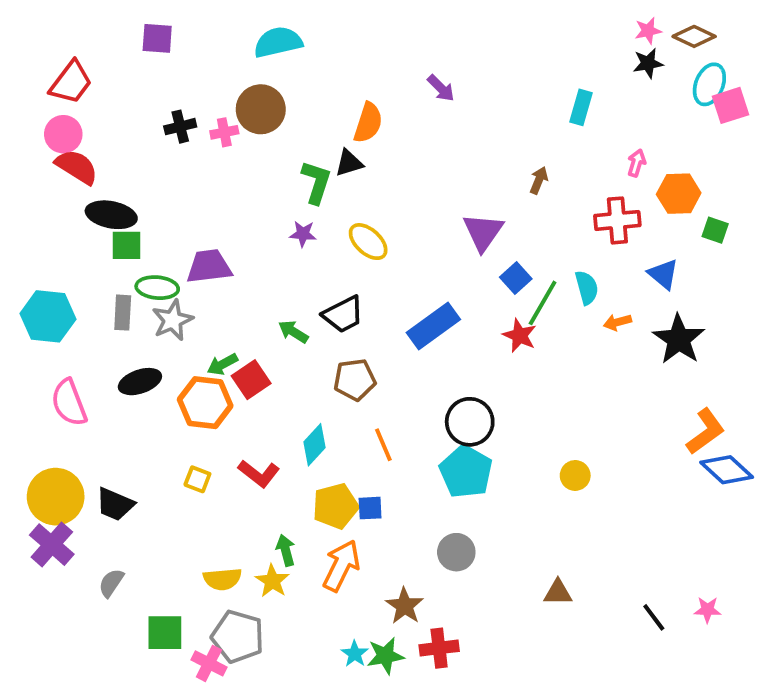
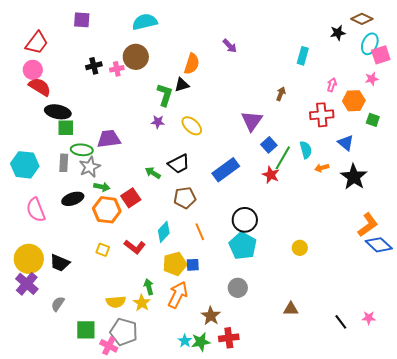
pink star: (648, 31) -> (372, 79), moved
green arrow: (222, 364) -> (102, 187), moved, turned -140

